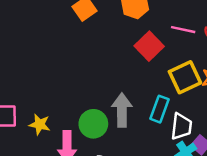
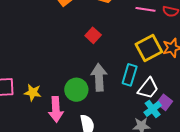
red square: (149, 46) -> (93, 35), moved, size x0.7
white trapezoid: (181, 127) -> (148, 88), turned 35

